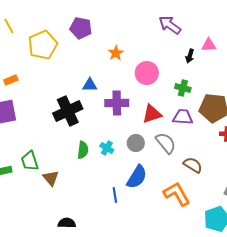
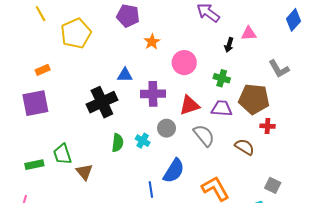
purple pentagon: (81, 28) -> (128, 16), moved
gray circle: (136, 143) -> (167, 128), moved
brown semicircle: (193, 165) -> (245, 147), moved

